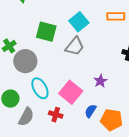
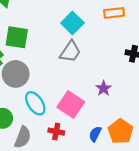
green square: (46, 32) -> (17, 37), moved
blue semicircle: (90, 111) -> (95, 134), moved
orange pentagon: (112, 120) -> (121, 131), turned 30

